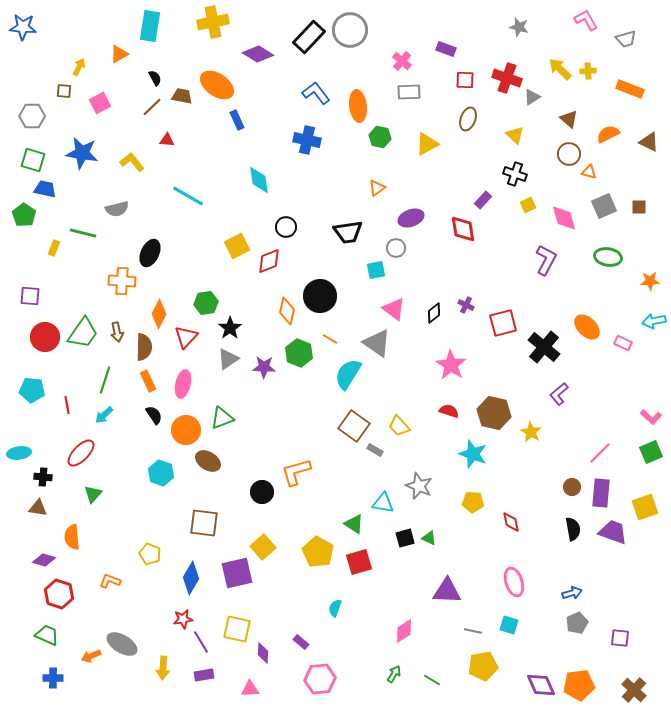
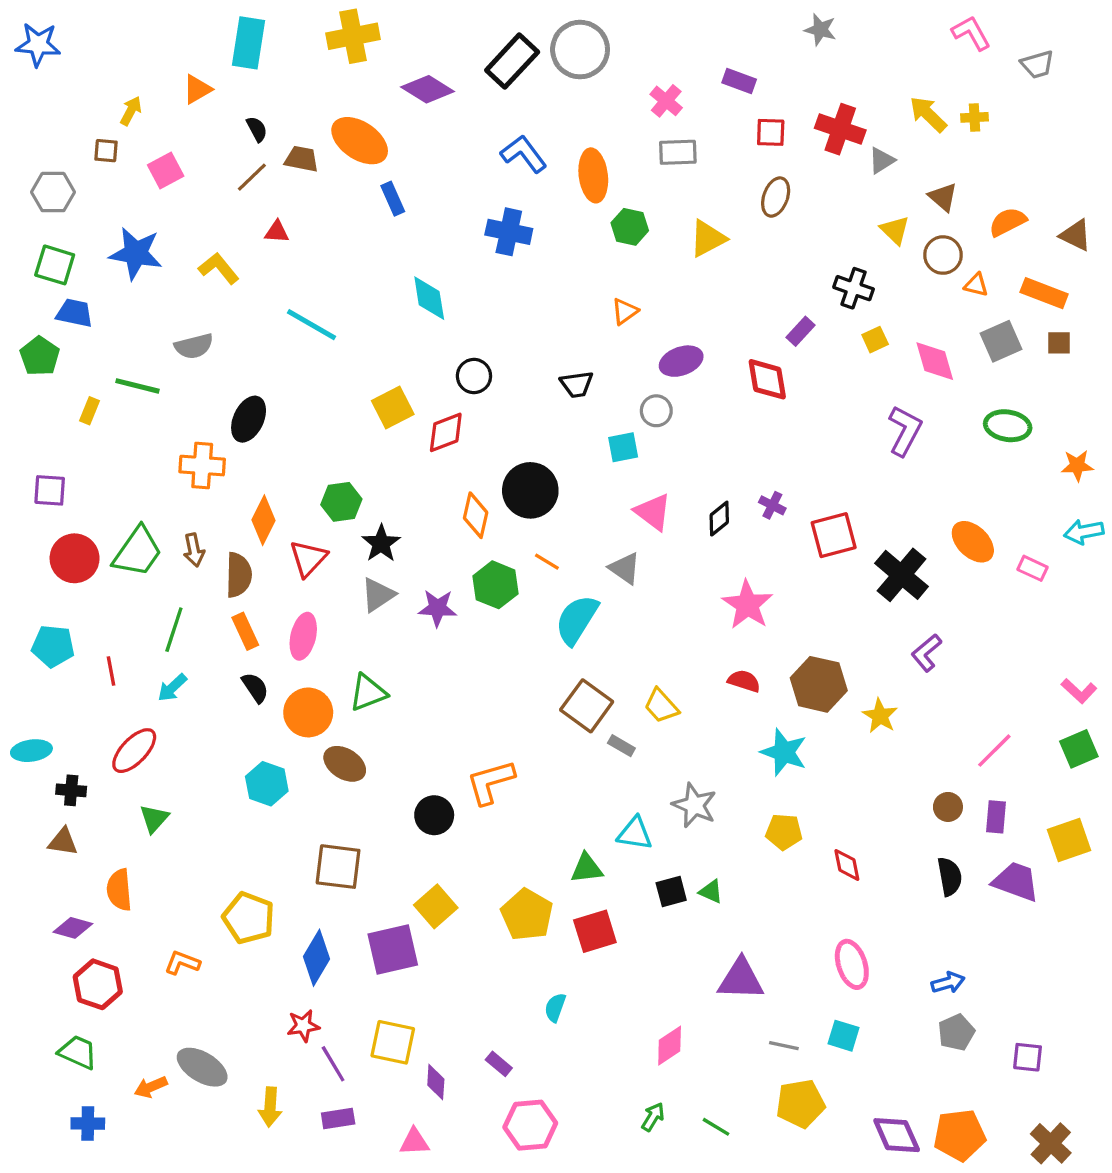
gray star: (519, 27) -> (820, 30), moved
orange rectangle: (630, 89) -> (1044, 293), moved
yellow triangle: (515, 135) -> (895, 230), moved
black trapezoid: (348, 232) -> (577, 384), size x0.7
gray triangle: (377, 343) -> (625, 568), size x0.7
purple rectangle: (601, 493) -> (996, 817), size x0.7
green triangle: (354, 524) -> (587, 868), turned -40
yellow pentagon: (150, 554) -> (249, 918), size x1.4

